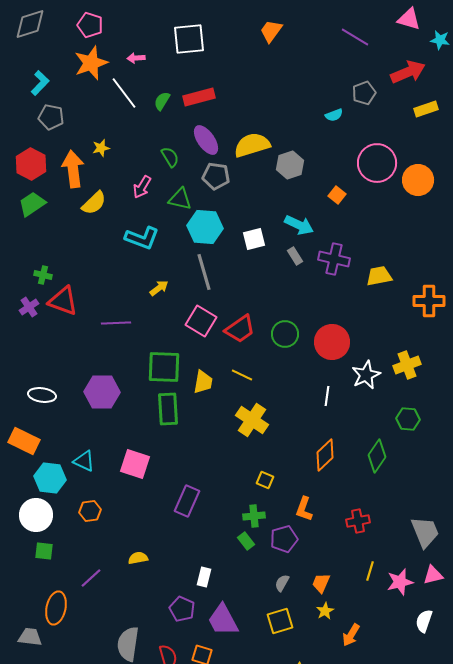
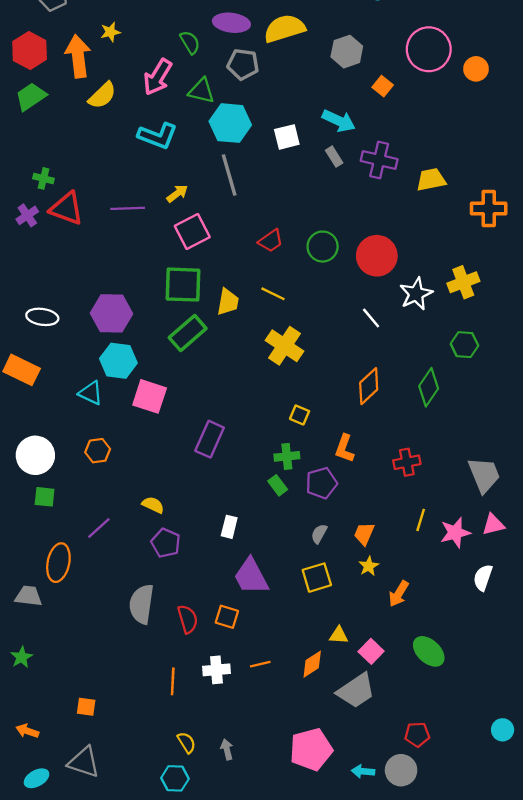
purple ellipse: (206, 140) -> (231, 23), turned -48
gray hexagon: (290, 165) -> (347, 52), moved
orange circle: (418, 180) -> (476, 69), size x0.7
pink arrow: (142, 187) -> (158, 77), size x1.4
pink square: (201, 321) -> (192, 232), moved, turned 32
purple line: (116, 323) -> (128, 208), moved
red trapezoid: (240, 329) -> (271, 241), size x0.7
white line: (327, 396) -> (371, 318), turned -48
green rectangle: (168, 409) -> (188, 333), turned 52
cyan hexagon: (50, 478) -> (118, 361), moved
yellow semicircle: (138, 558) -> (153, 505), turned 36
purple pentagon: (182, 609) -> (166, 543), moved

